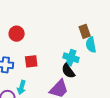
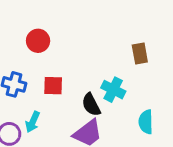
cyan semicircle: (91, 45) -> (146, 122), moved
black semicircle: (68, 71) -> (91, 105), moved

